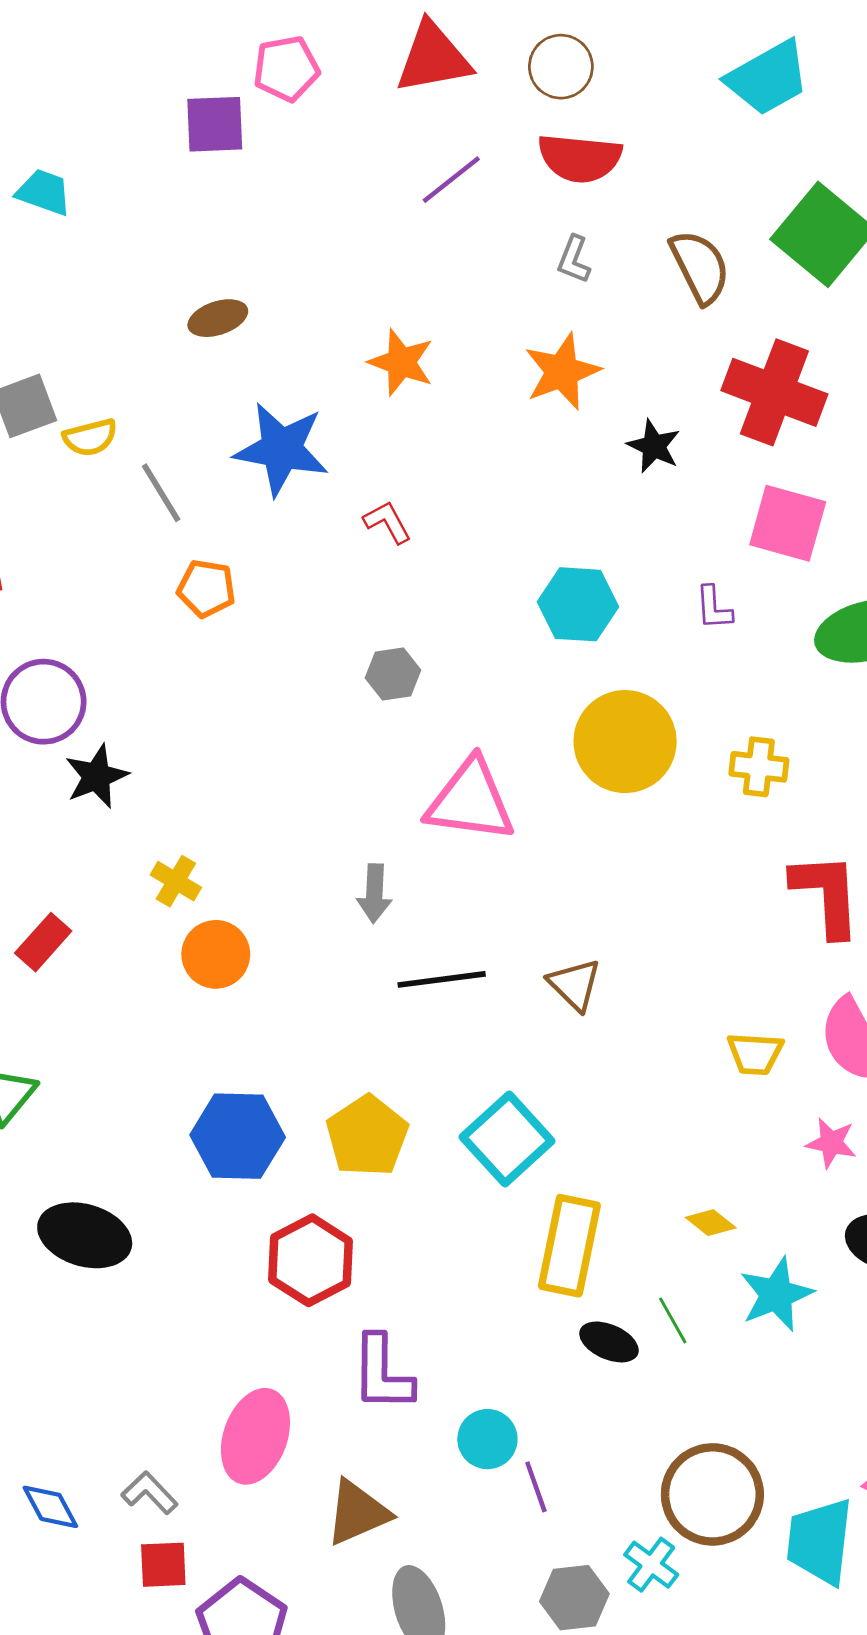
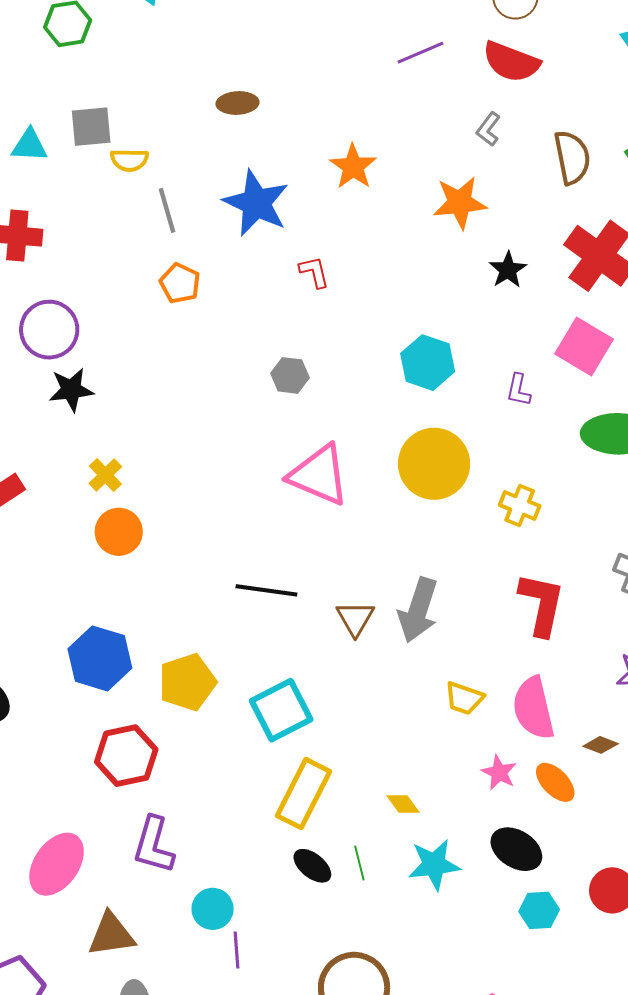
gray arrow: (374, 893) -> (418, 610), moved, size x1.6

